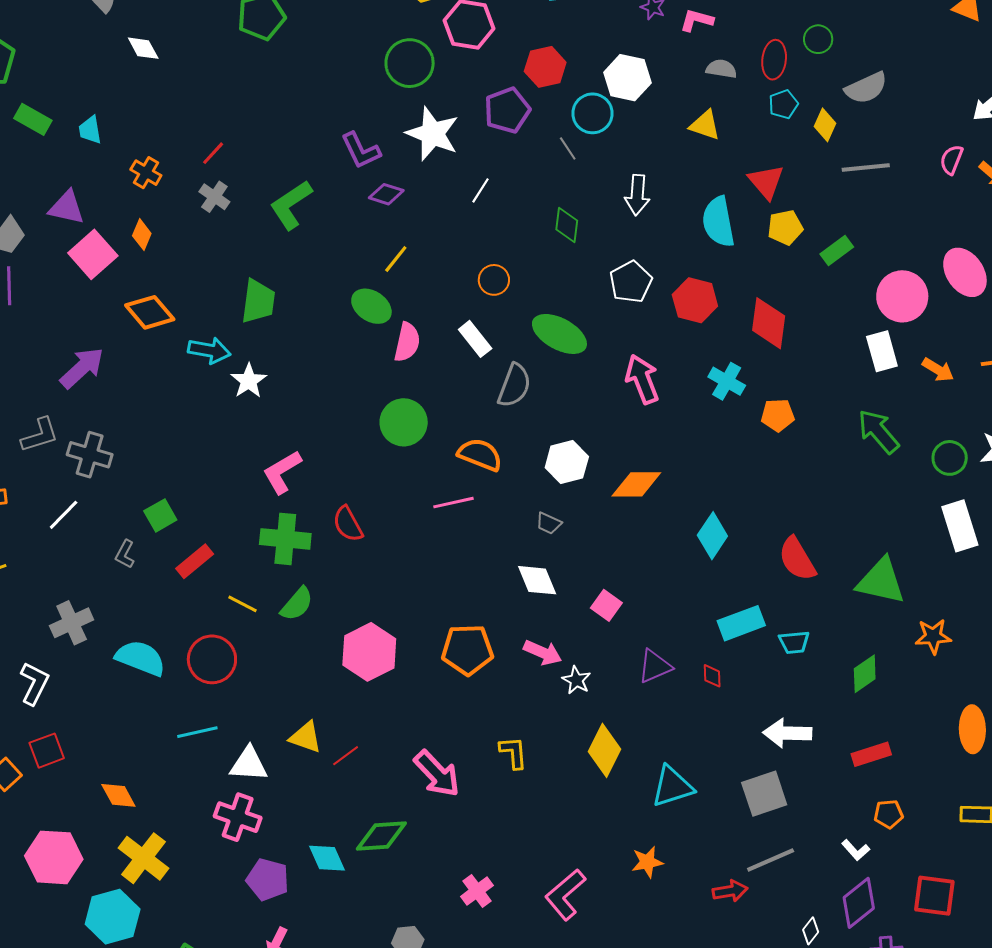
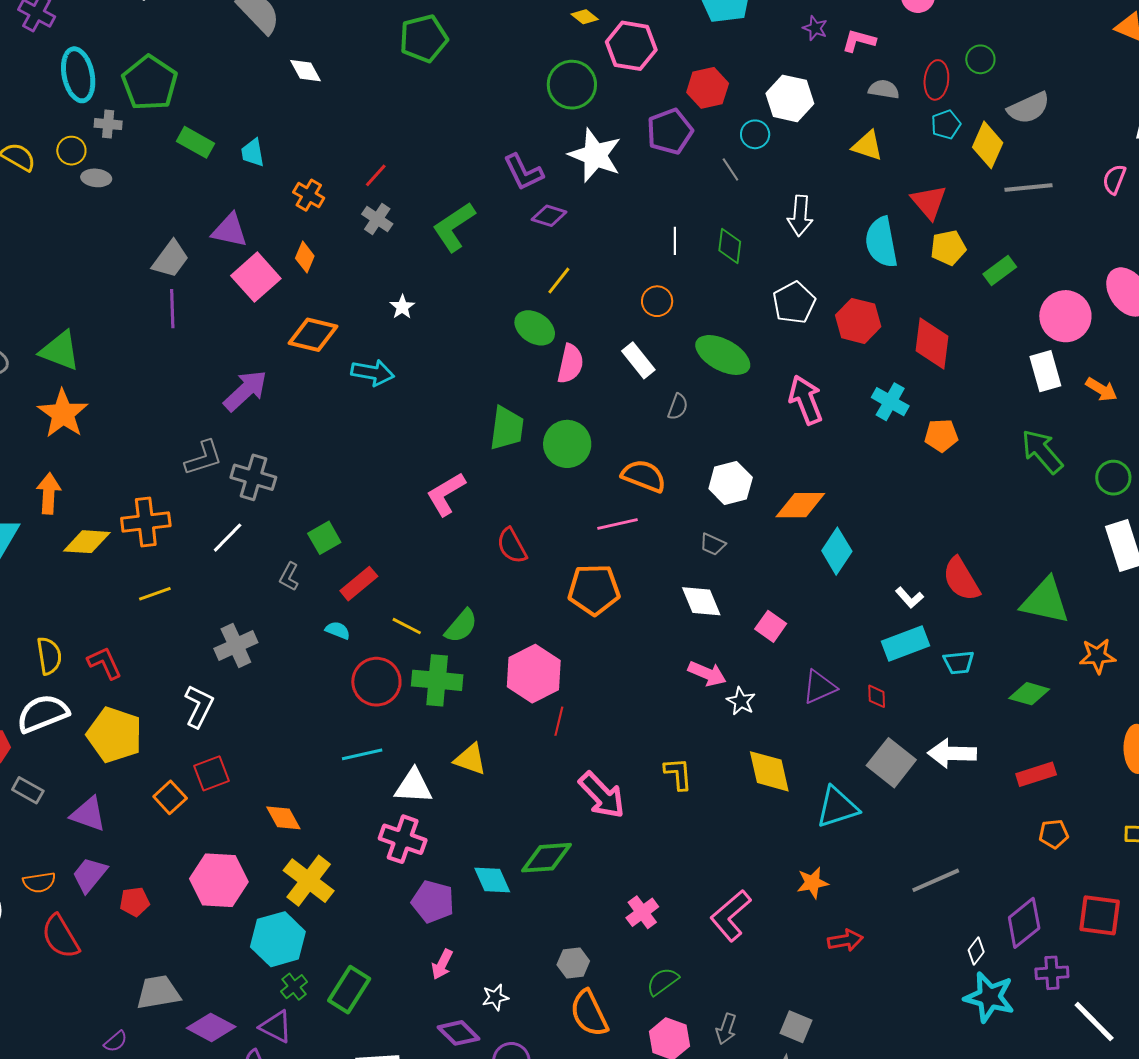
cyan circle: (593, 113) -> (755, 134), size x0.7
yellow diamond: (825, 125) -> (988, 145), size x1.4
white line: (480, 190) -> (675, 241), moved, turned -32
green trapezoid: (258, 301) -> (507, 428), moved
orange diamond: (150, 312) -> (313, 335), turned -36
white star: (249, 381) -> (402, 307), moved, size x0.7
gray semicircle: (514, 386) -> (678, 407), size x0.6
cyan diamond: (712, 536) -> (837, 551), moved
green cross: (285, 539) -> (437, 680), moved
orange pentagon: (467, 650) -> (594, 590), moved
cyan semicircle: (141, 658) -> (338, 630), moved, size x0.5
green diamond: (865, 674) -> (1029, 694), turned 51
yellow diamond: (604, 750) -> (769, 771), turned -39
red line: (346, 756) -> (559, 721), moved, turned -40
gray square: (764, 794) -> (891, 763), moved, turned -33
white L-shape: (856, 850) -> (909, 598), moved
red arrow: (730, 891) -> (845, 940), moved

